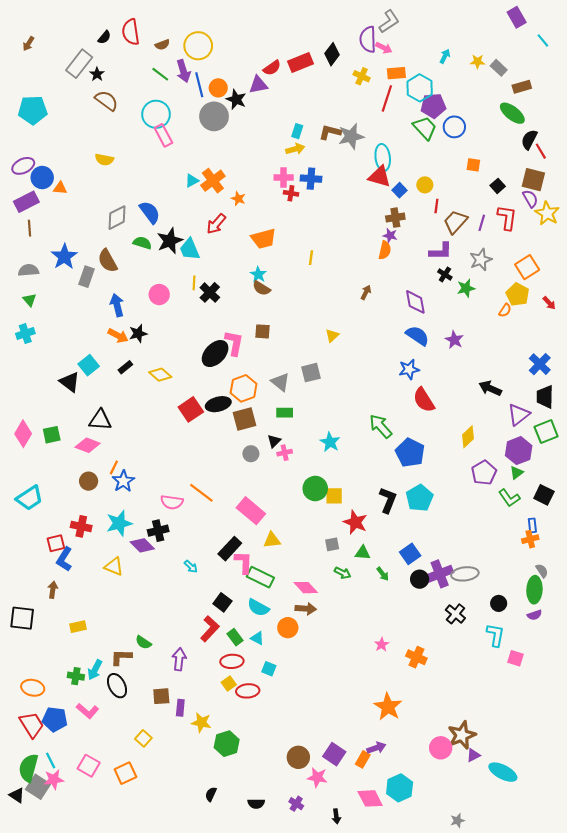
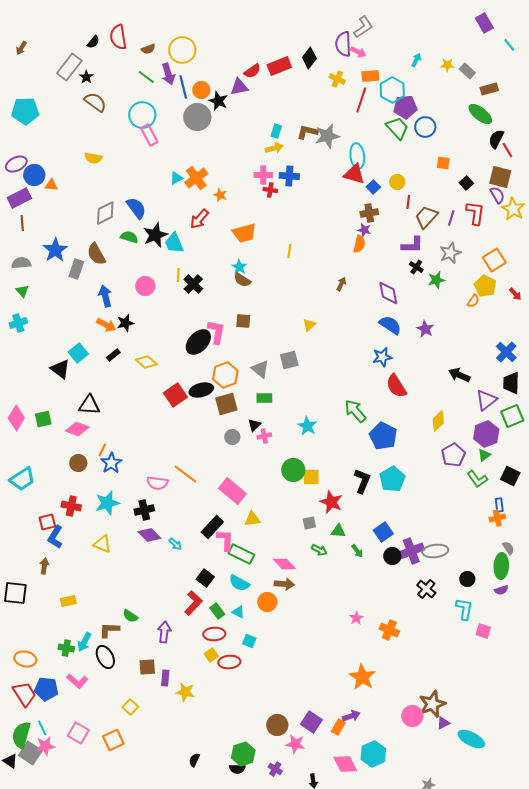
purple diamond: (142, 545) -> (149, 535), moved
green hexagon: (227, 744) -> (243, 754), moved

